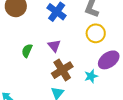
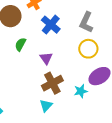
green semicircle: (27, 51) -> (20, 44), moved

